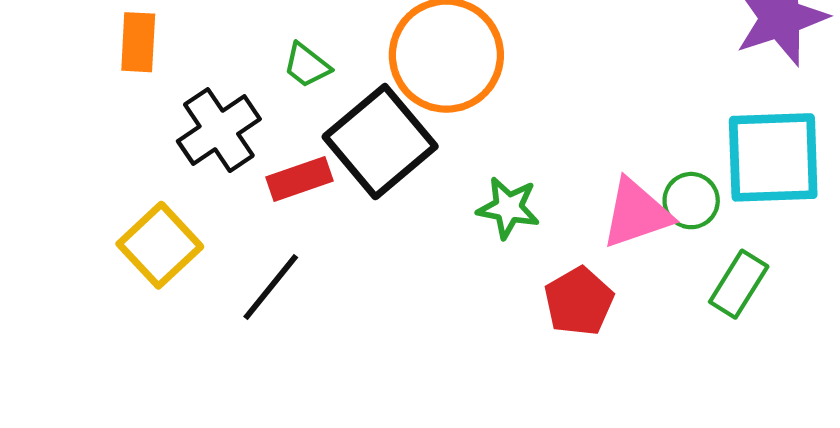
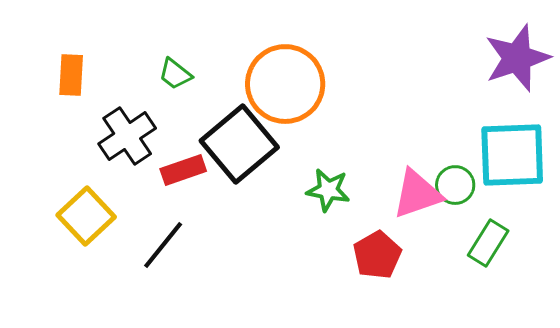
green trapezoid: (307, 65) -> (175, 74), moved

